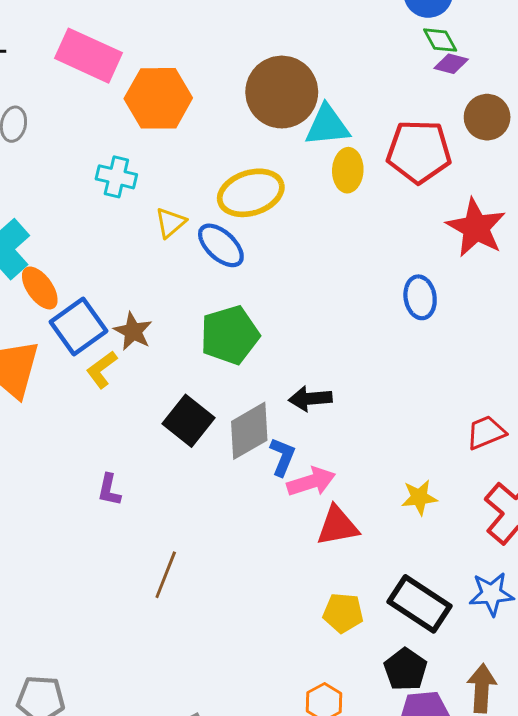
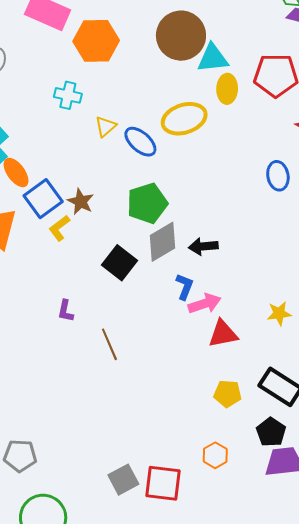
yellow ellipse: (251, 193) -> (184, 119), moved
gray diamond: (249, 431) -> (163, 242), moved
brown line: (166, 575) -> (109, 344), moved, turned -44

